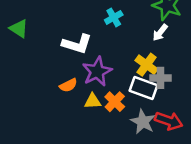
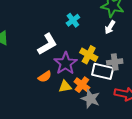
white L-shape: (77, 44) -> (47, 44), turned -40
yellow cross: (147, 65) -> (89, 55), moved
gray star: (143, 122) -> (90, 99), moved

